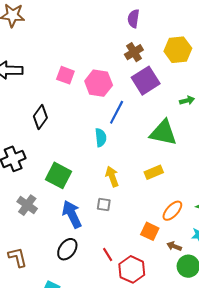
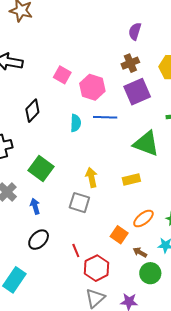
blue line: (117, 112) -> (105, 117), turned 55
cyan semicircle: (101, 138) -> (76, 123), moved
gray square: (104, 204) -> (79, 203), size x1.5
blue arrow: (72, 214) -> (35, 206), moved, size x0.6

